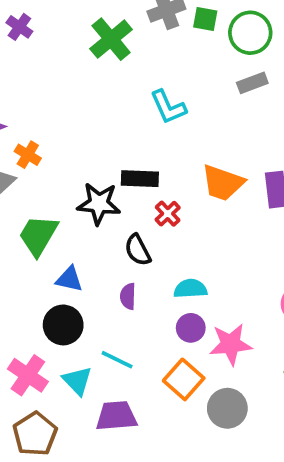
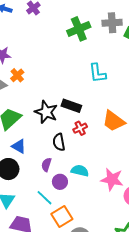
purple circle: (191, 328) -> (60, 182), moved
pink star: (231, 344) -> (112, 179), moved
cyan line: (117, 360) -> (44, 198), moved

